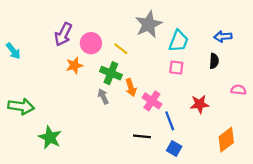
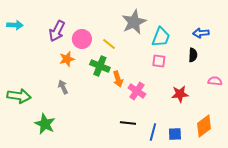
cyan arrow: (13, 51) -> (15, 25), moved, turned -49
gray arrow: (103, 96) -> (63, 87), moved
blue line: (170, 121) -> (153, 132), moved, turned 36
blue square: (174, 149) -> (175, 134), moved, turned -32

